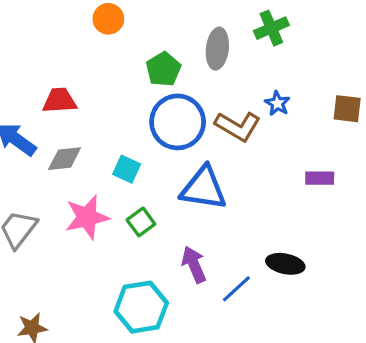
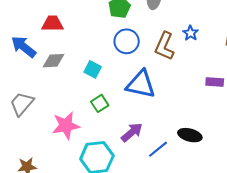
blue circle: (178, 122) -> (127, 41), size x0.7
brown L-shape: (238, 126) -> (165, 46), turned 80
pink star: (87, 217) -> (66, 126), moved
purple arrow: (194, 265) -> (132, 132), turned 70

